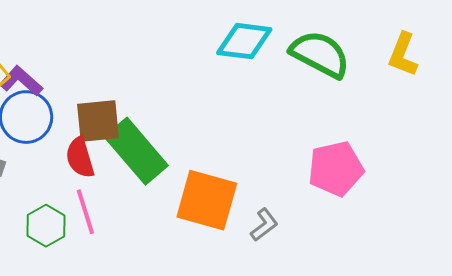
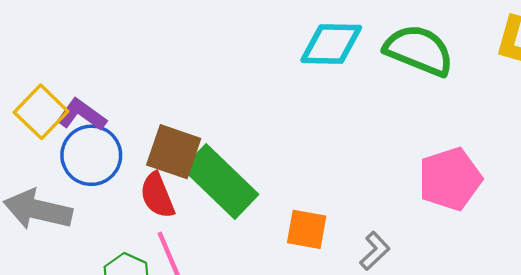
brown square: (98, 121) -> (174, 152), turned 30
orange square: (207, 200) -> (307, 229), size x0.6

